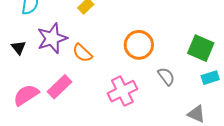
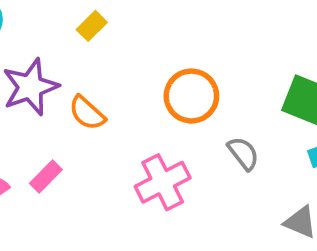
pink rectangle: (60, 87) -> (46, 177), size x0.7

